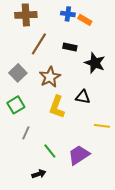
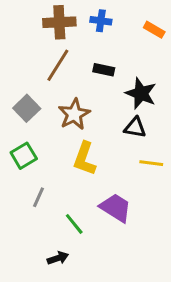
brown cross: (26, 15) -> (59, 22), moved
orange rectangle: (85, 20) -> (154, 30), moved
black triangle: (83, 97) -> (135, 128), moved
yellow line: (102, 126) -> (151, 163), moved
purple trapezoid: (79, 155) -> (116, 208), moved, turned 65

